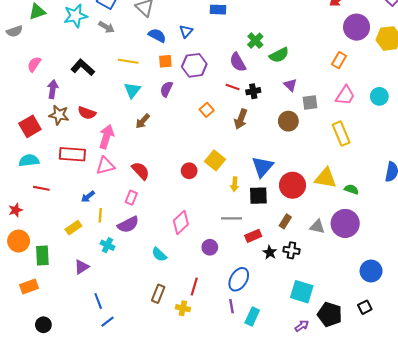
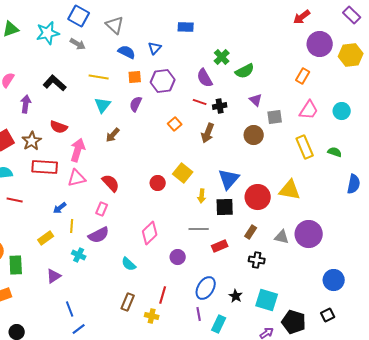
brown star: (59, 115) -> (32, 141), moved, turned 30
green semicircle: (351, 189) -> (335, 152), moved
black star: (270, 252) -> (236, 296), moved

